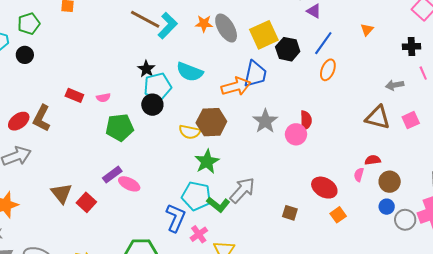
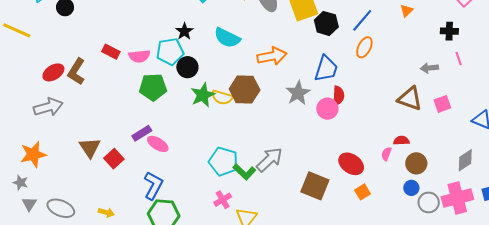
blue trapezoid: (255, 74) -> (326, 69), moved
cyan pentagon: (158, 86) -> (170, 52), moved
pink semicircle: (103, 98) -> (139, 56), size x1.5
green star: (207, 162) -> (203, 95), moved
brown square: (290, 213) -> (315, 186), size x1.8
blue L-shape: (176, 218) -> (153, 185), moved

